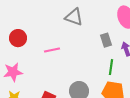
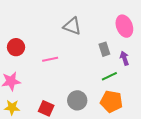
green line: (111, 67) -> (109, 76), turned 56

